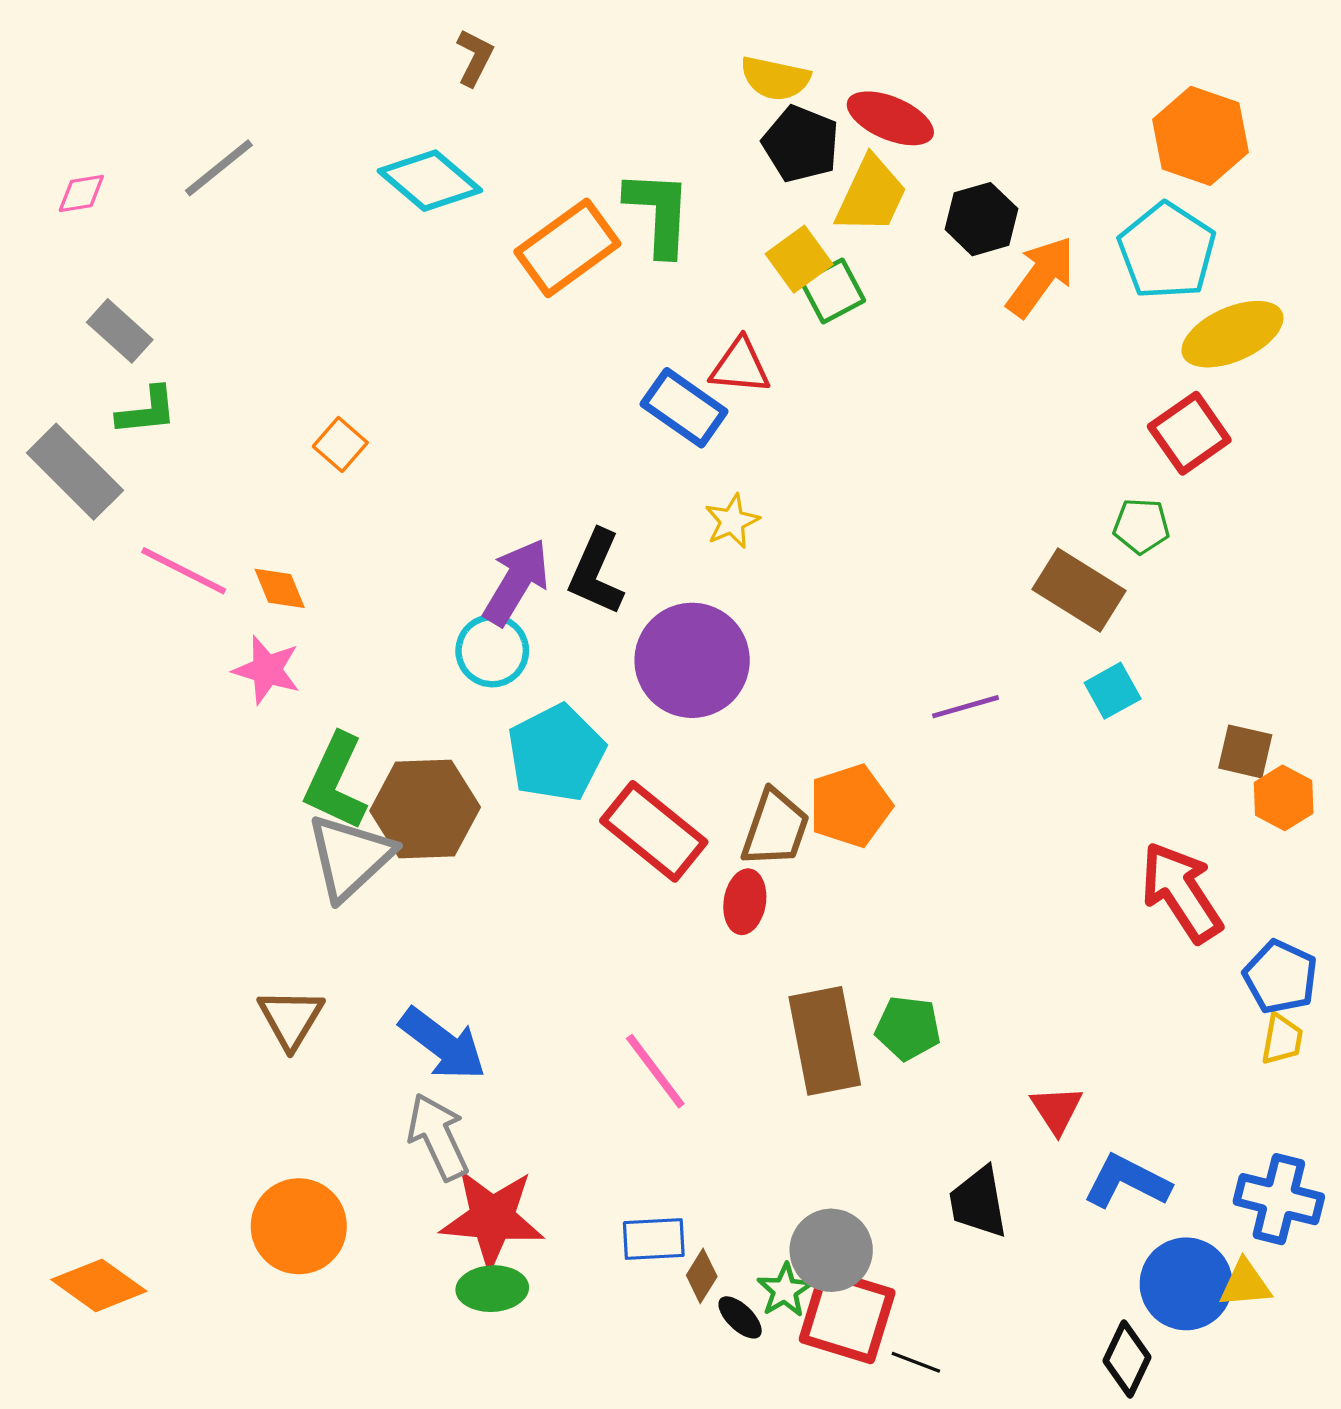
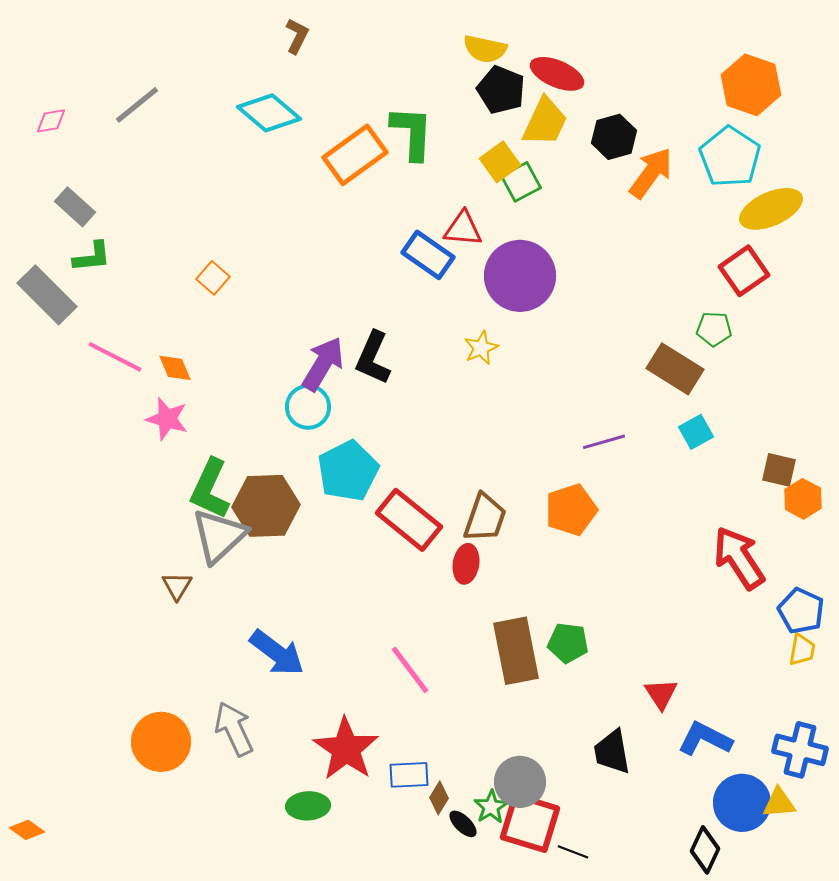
yellow star: (732, 521) -> (481, 348), moved
purple circle: (692, 660) -> (520, 276), moved
orange pentagon: (850, 806) -> (571, 510), moved
brown triangle: (291, 1018) -> (177, 586), moved, size x0.7
gray arrow: (438, 1137) -> (234, 729), moved
red star: (492, 1218) -> (346, 749), moved, turned 30
orange circle: (299, 1226) -> (161, 742), moved
orange diamond: (99, 1285) -> (27, 830), moved, size x0.6

